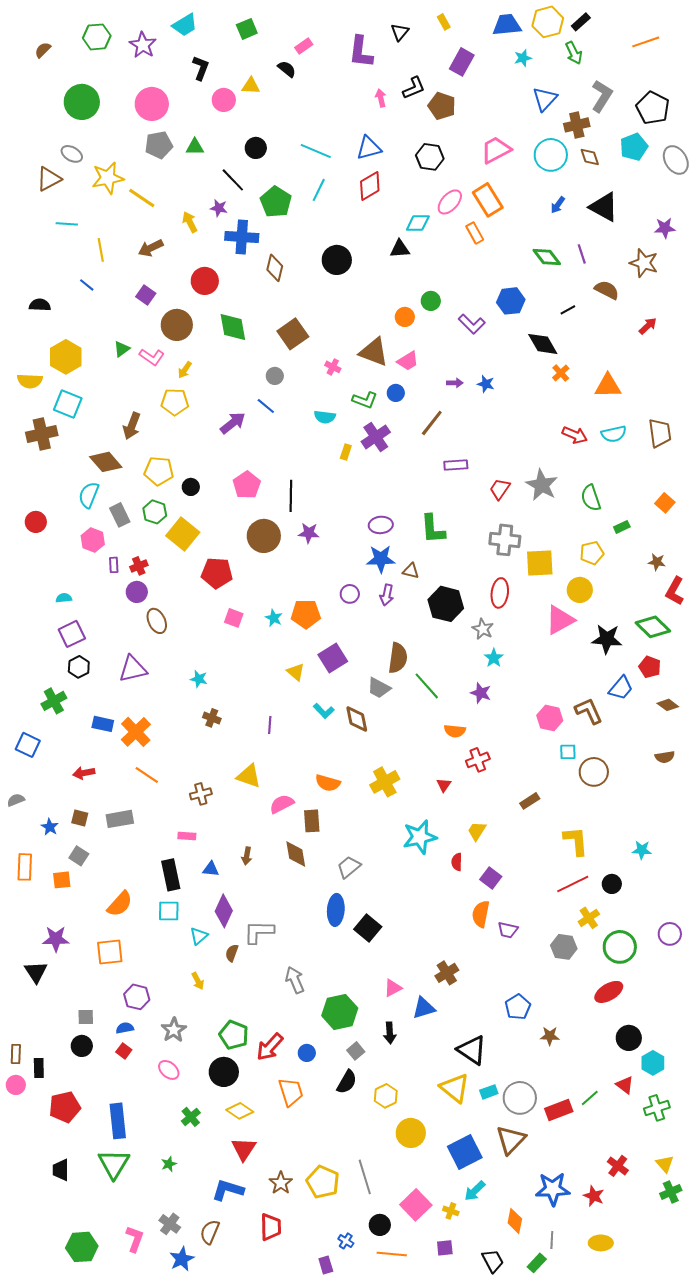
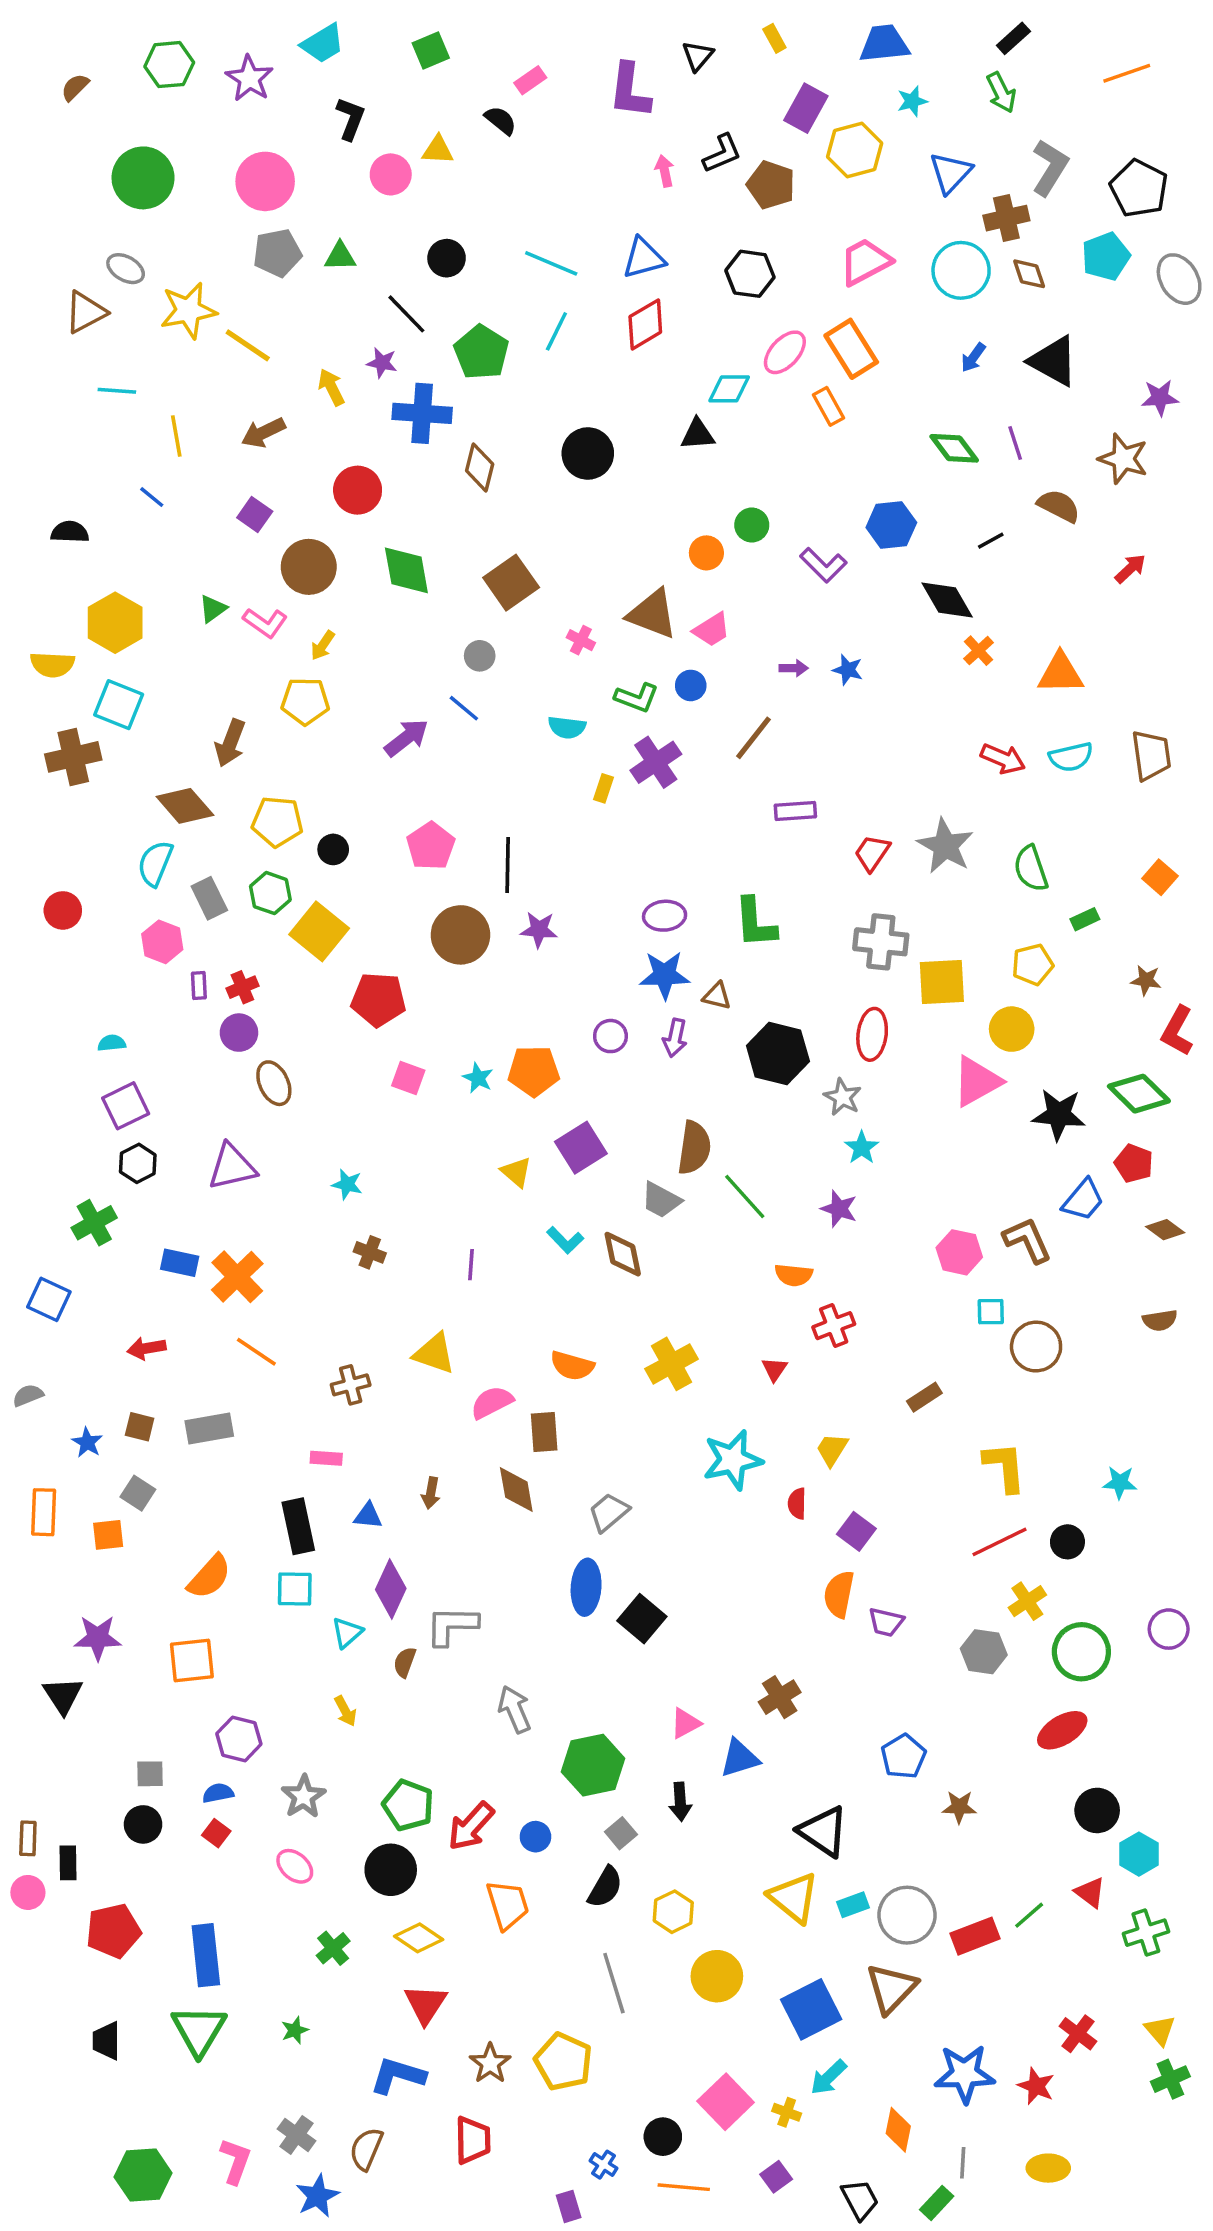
yellow hexagon: (548, 22) -> (855, 150), moved
gray line: (365, 1177) -> (614, 1983), moved
purple square: (445, 1248) -> (776, 2177), turned -30

